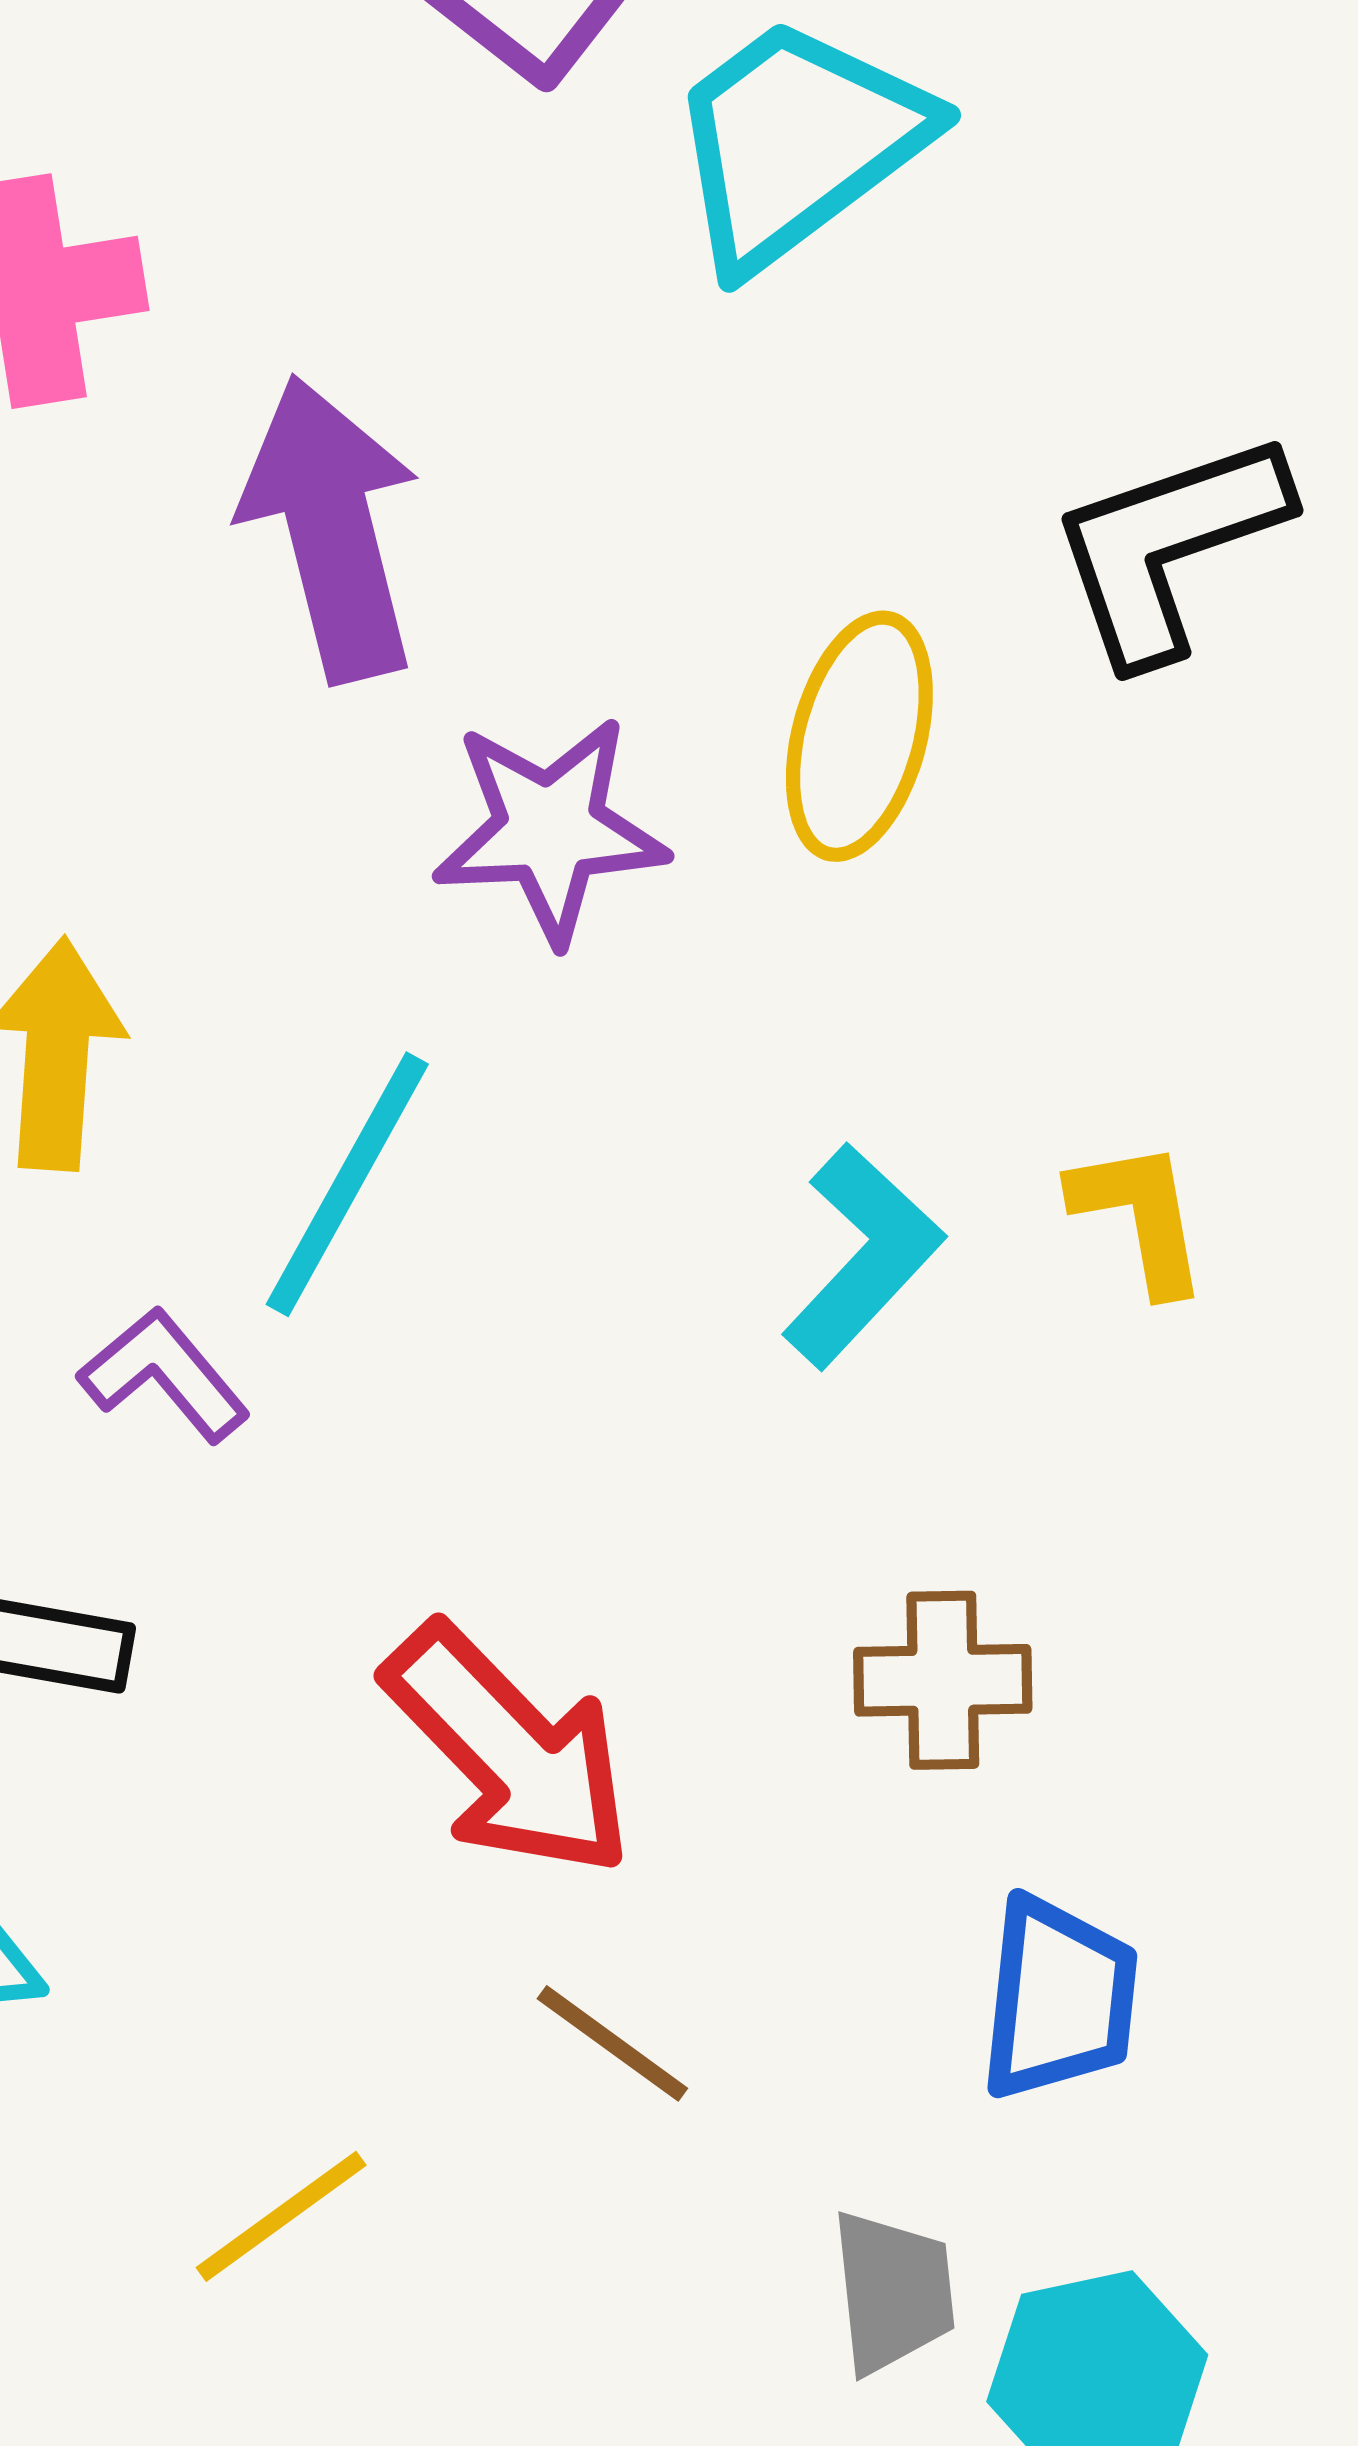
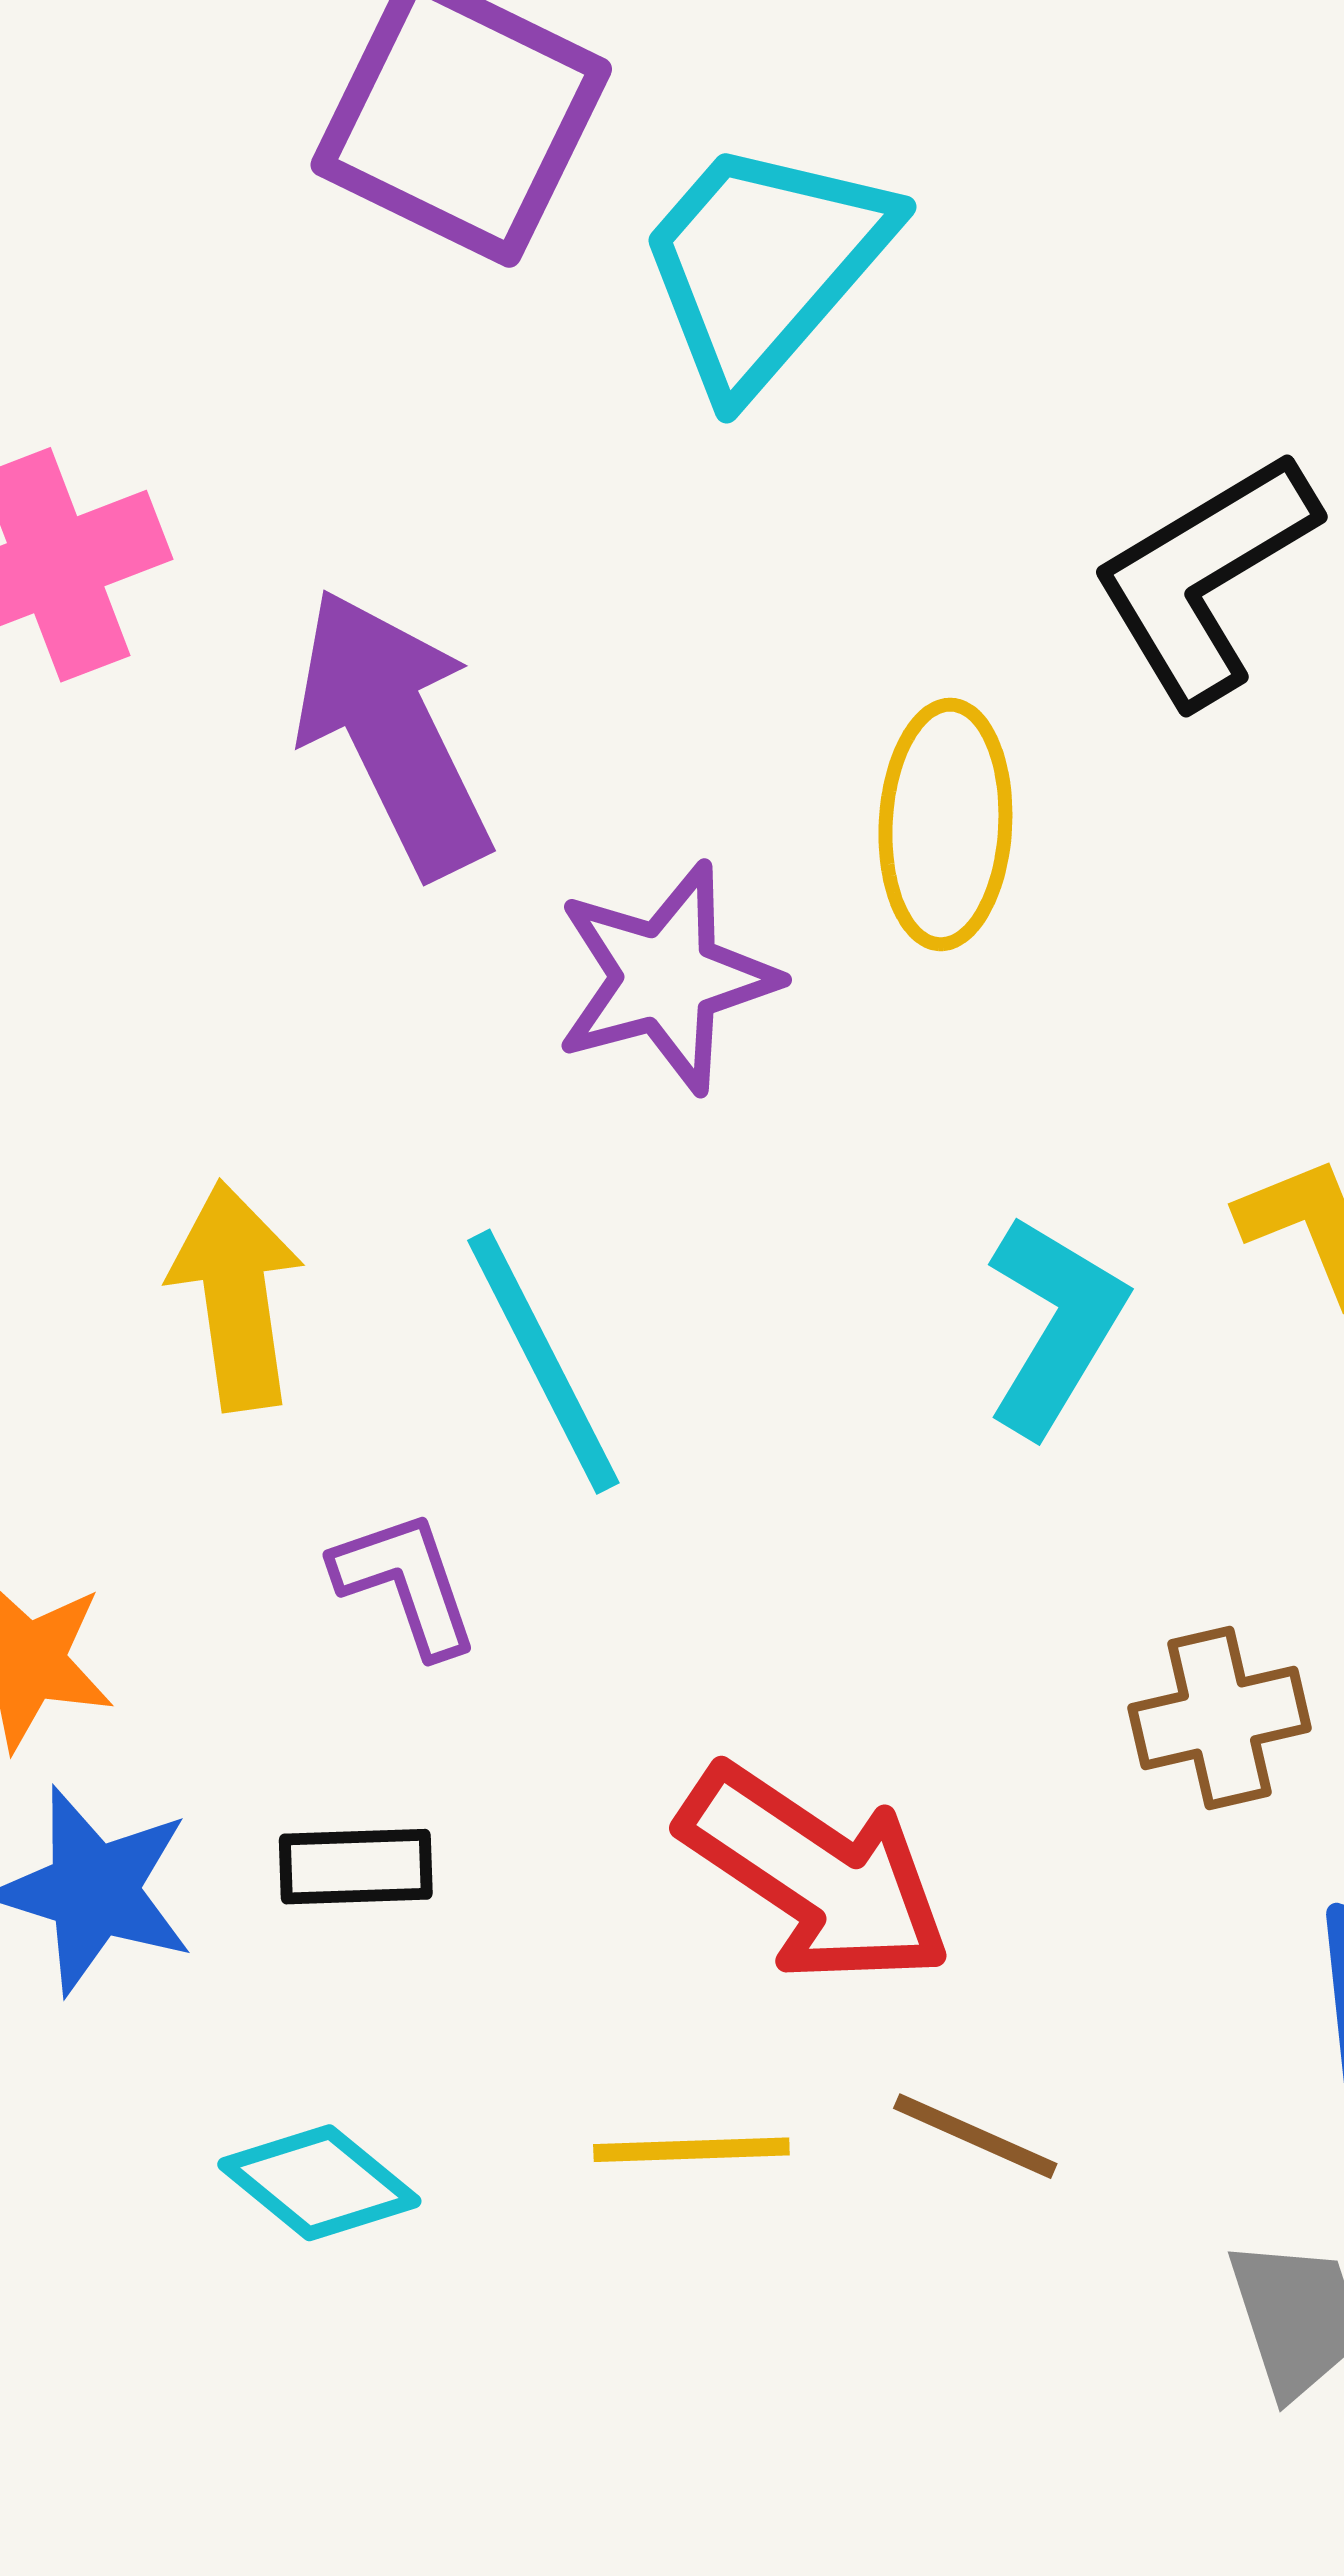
cyan line: (347, 1184) -> (543, 1362), turned -44
purple L-shape: (164, 1375) -> (406, 1583), turned 33
yellow line: (281, 2216) -> (691, 2150), moved, turned 46

